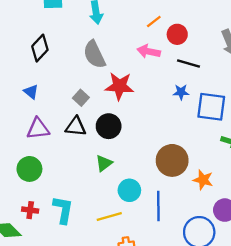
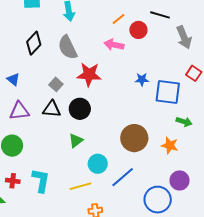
black diamond: (40, 48) -> (34, 43), moved
black line: (188, 64) -> (160, 15), moved
orange star: (203, 180) -> (170, 145), moved
blue line: (158, 206) -> (123, 177), turned 50

